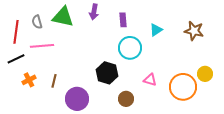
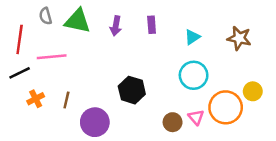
purple arrow: (94, 12) -> (116, 26), moved
gray semicircle: (37, 22) -> (45, 16), moved
cyan circle: (130, 48) -> (194, 75), moved
pink triangle: (150, 80) -> (196, 117), moved, turned 32
brown circle: (126, 99) -> (173, 122), moved

